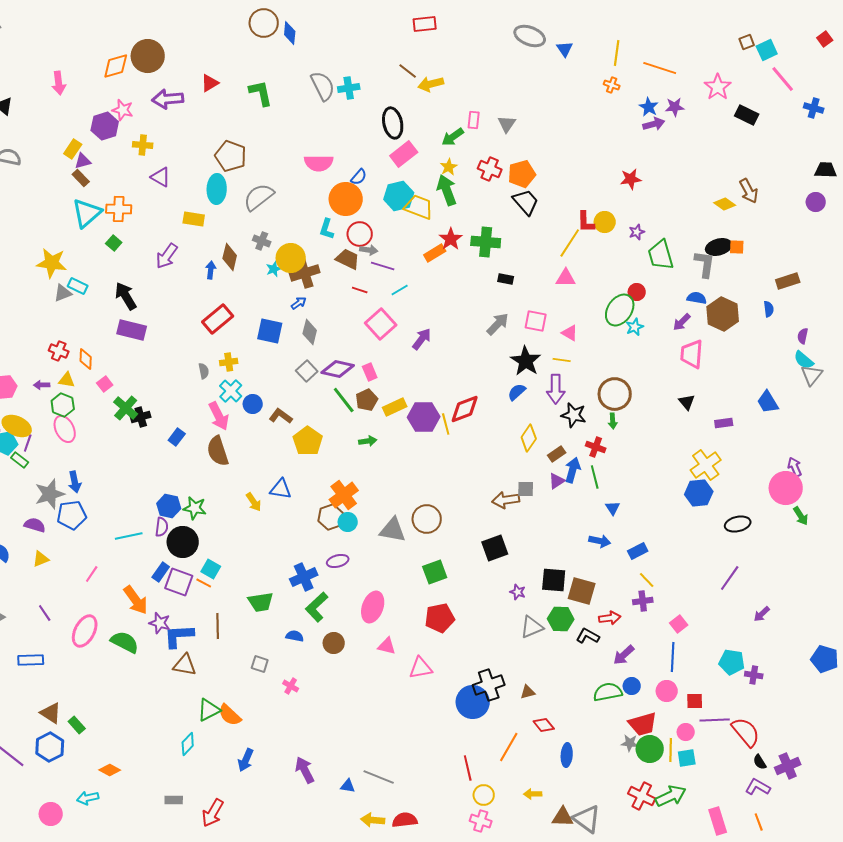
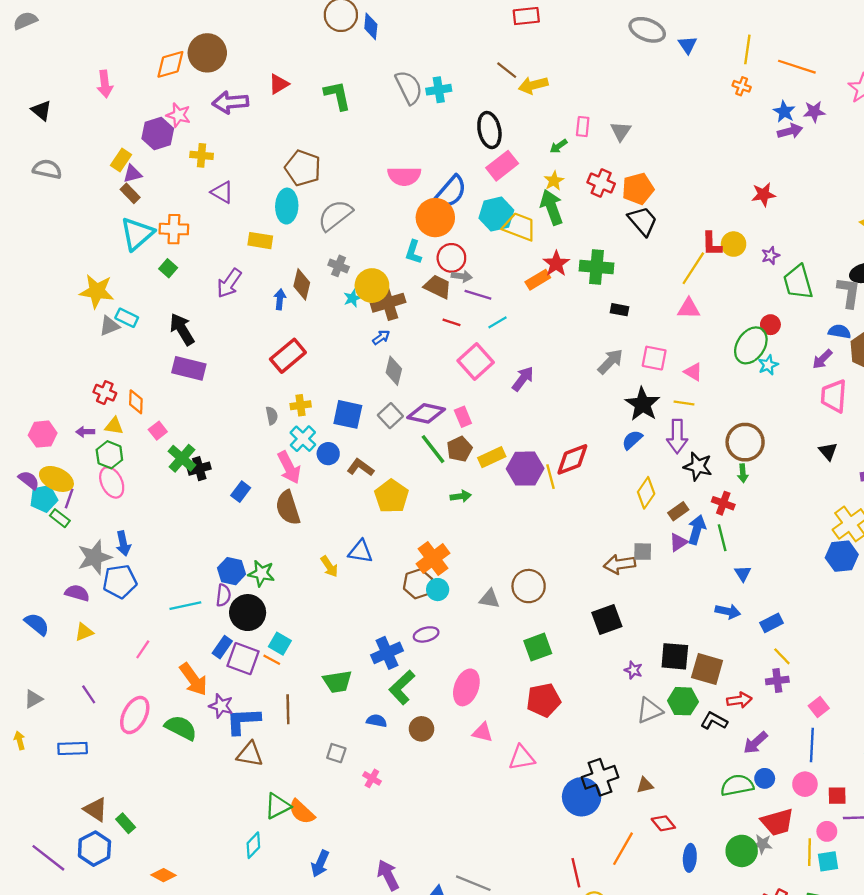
green arrow: (453, 137) -> (559, 146), size x0.7
blue semicircle: (359, 177) -> (450, 192), size x1.8
blue square: (270, 331) -> (348, 414), moved
gray triangle: (393, 530) -> (489, 599), size x0.7
green circle: (650, 749) -> (742, 851), moved

